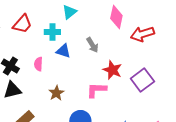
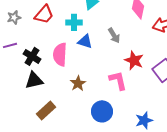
pink semicircle: (38, 64) -> (60, 54), size x1.6
pink L-shape: (96, 90) -> (118, 80), turned 75

